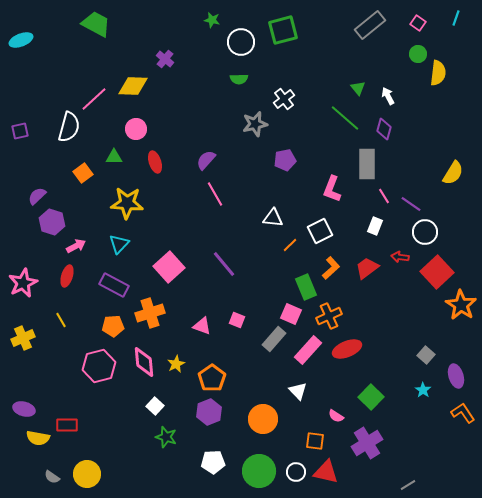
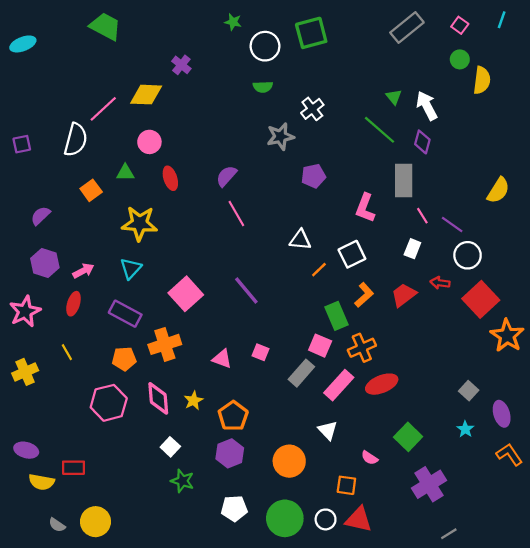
white arrow: (388, 96) -> (427, 106), size x1.5
purple hexagon: (52, 222) -> (45, 263), moved
purple cross: (367, 443) -> (429, 484), moved

